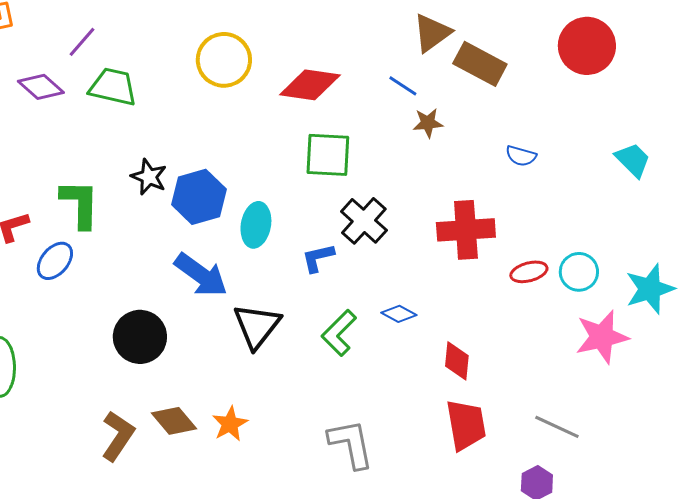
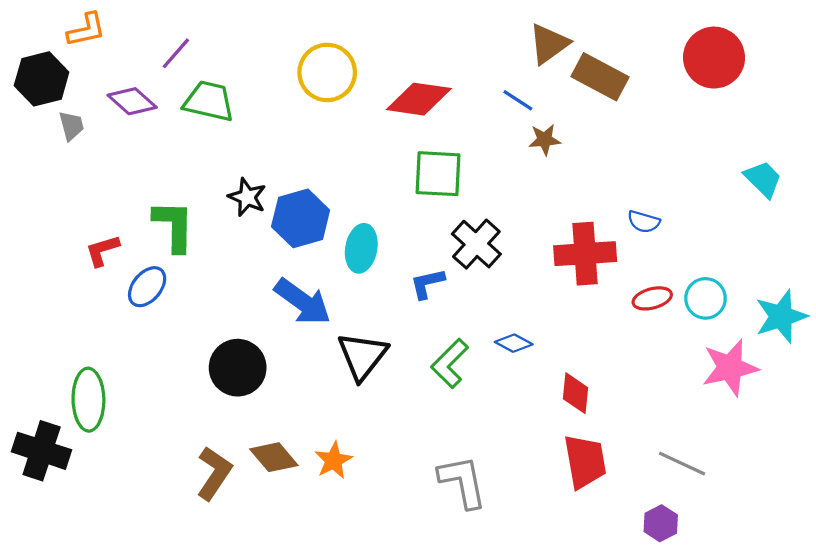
blue semicircle: (521, 156) -> (644, 222), moved

